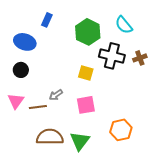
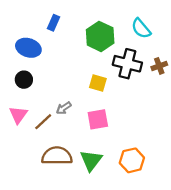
brown line: (38, 107) -> (43, 122), turned -36
orange hexagon: (121, 130) -> (132, 160), moved

